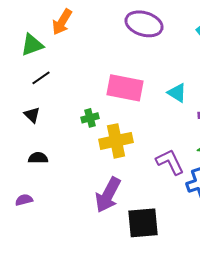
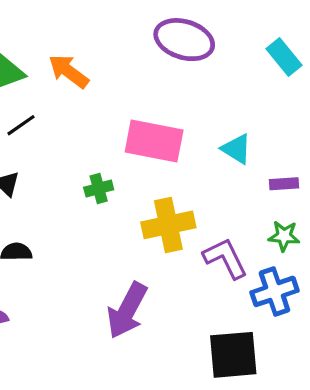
orange arrow: (62, 22) -> (69, 71), moved, turned 96
yellow cross: (116, 141) -> (168, 225), moved
black square: (143, 223) -> (233, 355), moved

